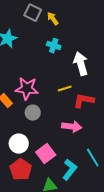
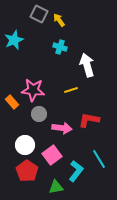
red L-shape: (84, 101) -> (89, 120), moved
pink arrow: (72, 127) -> (62, 128), moved

